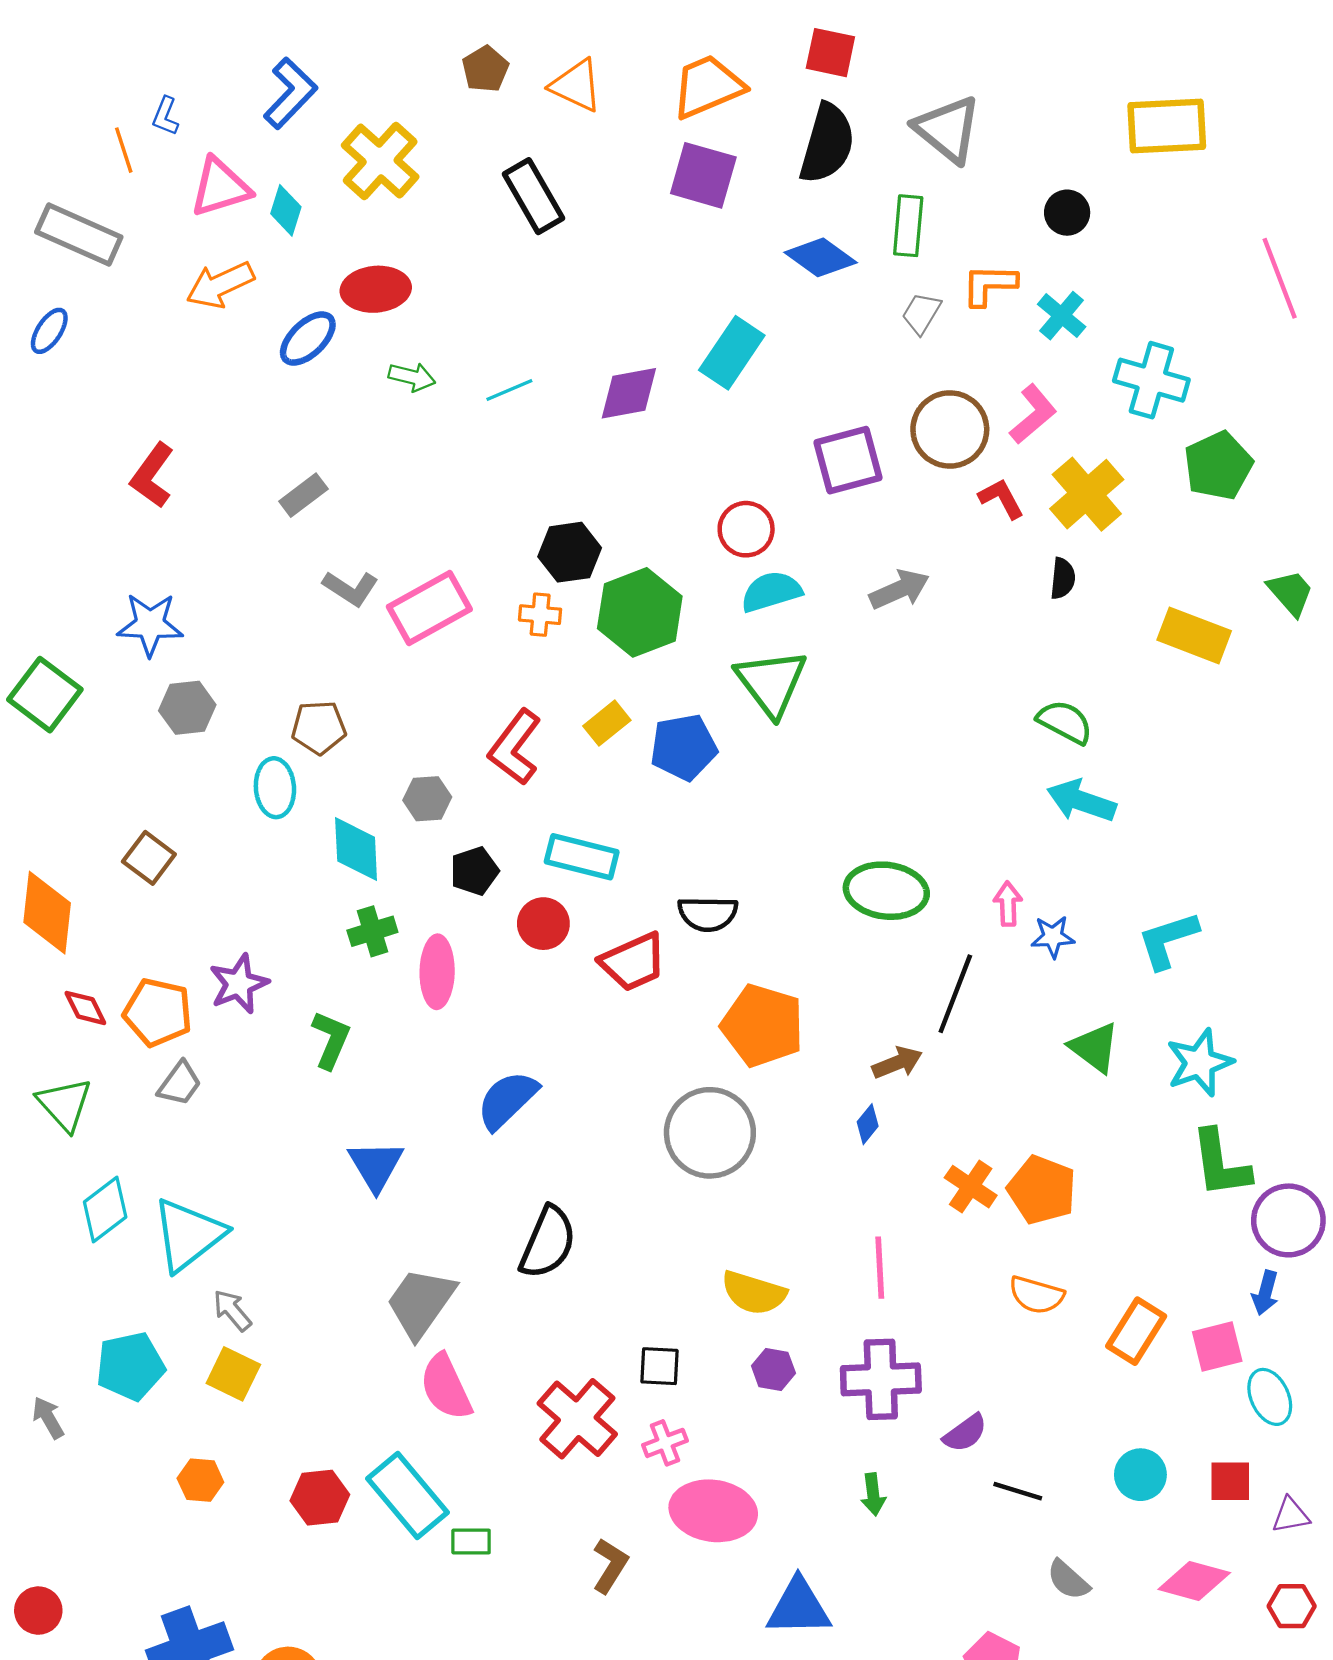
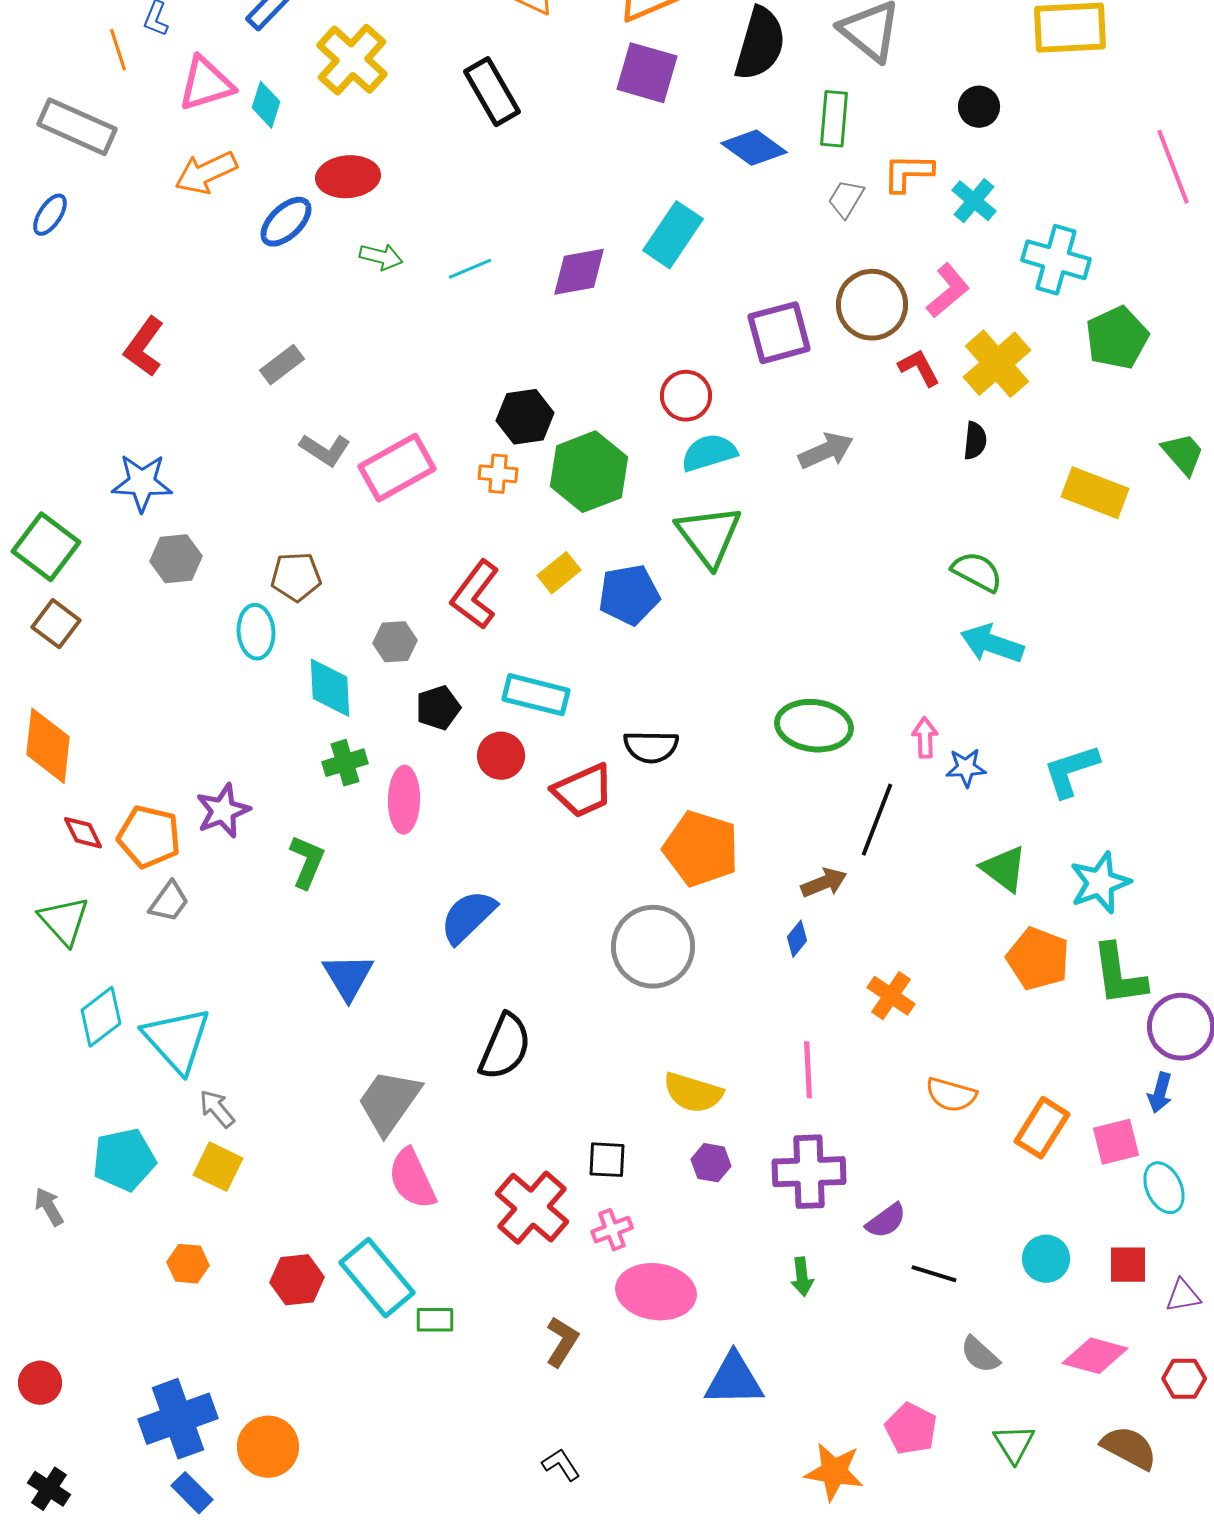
brown square: (149, 858) -> (56, 624), moved
orange pentagon: (1042, 1190) -> (1038, 959), moved
cyan triangle: (188, 1235) -> (177, 1040), turned -34

